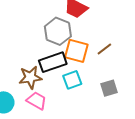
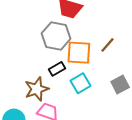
black rectangle: (53, 62) -> (57, 69), size x0.6

